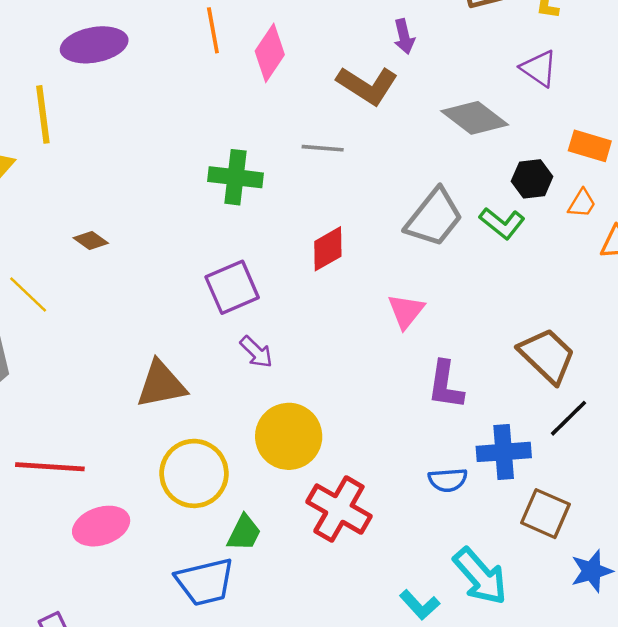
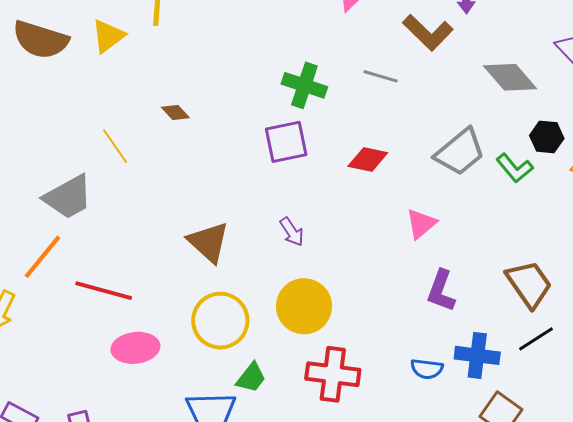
red diamond: (328, 249) -> (368, 160), turned 30
purple square: (232, 287) -> (286, 142), moved
brown triangle: (161, 384) -> (209, 242), turned 42
red cross: (339, 509) -> (333, 374), turned -34

